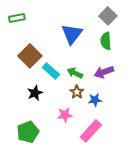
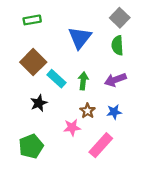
green rectangle: (17, 18) -> (32, 20), moved
green arrow: (75, 73) -> (83, 81), turned 70
brown star: (77, 92) -> (88, 111), moved
blue star: (95, 100) -> (114, 112), moved

